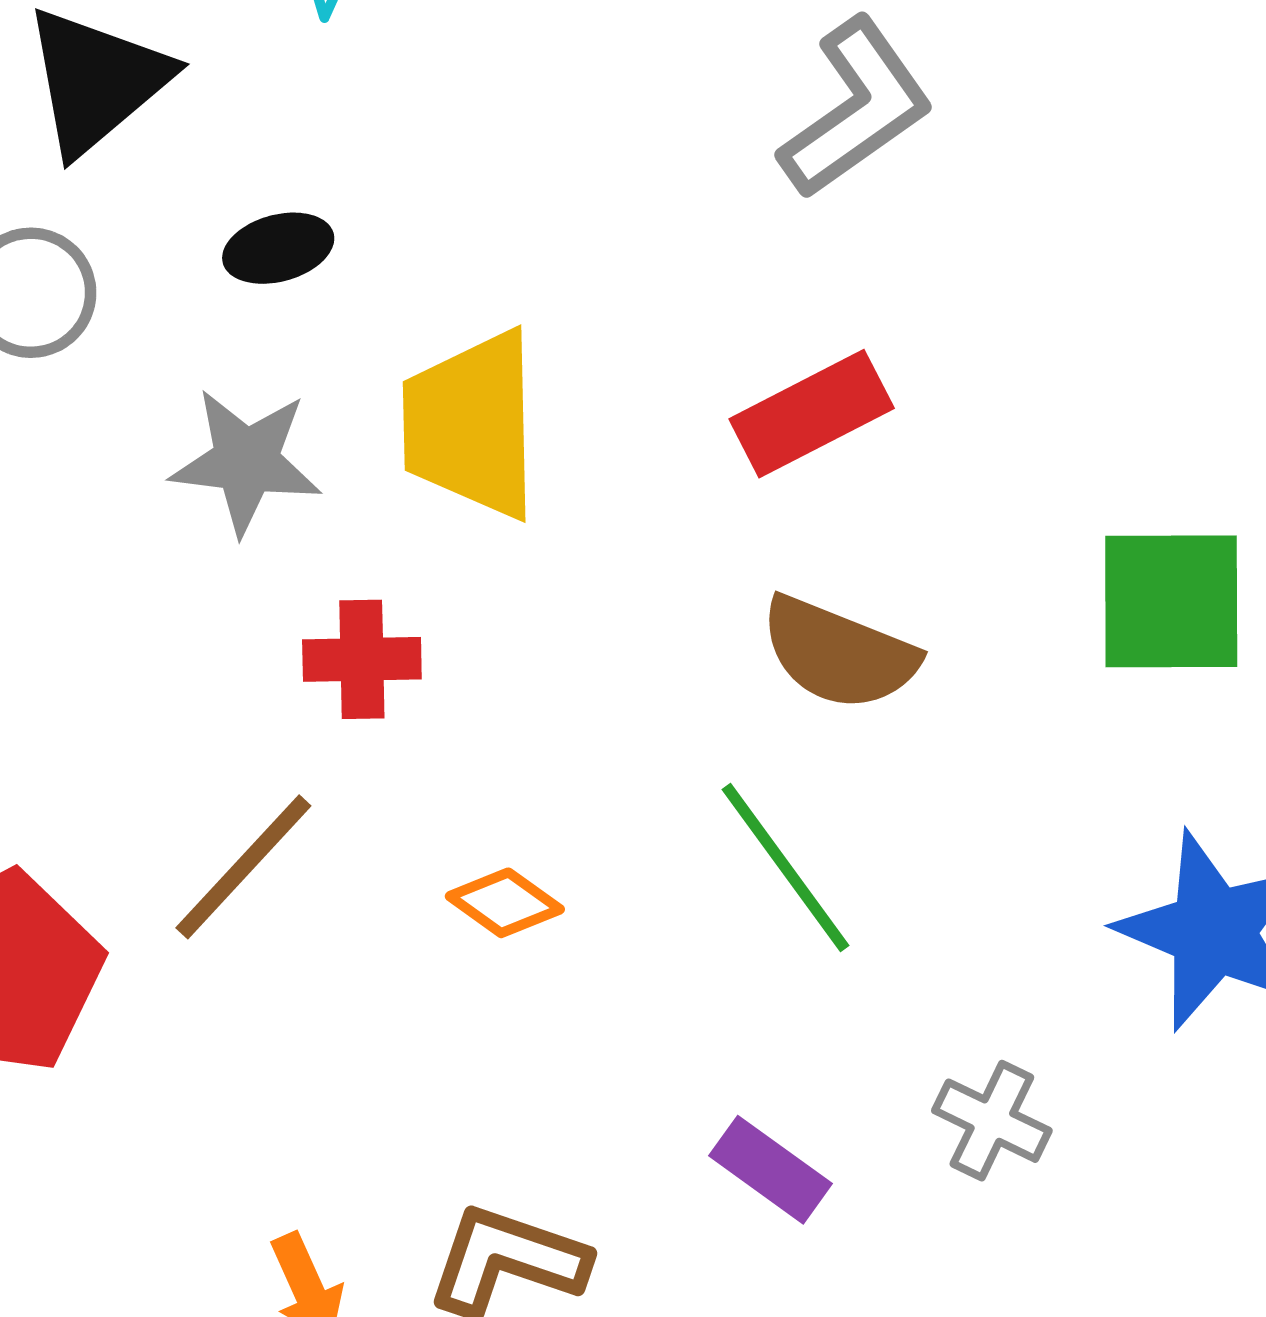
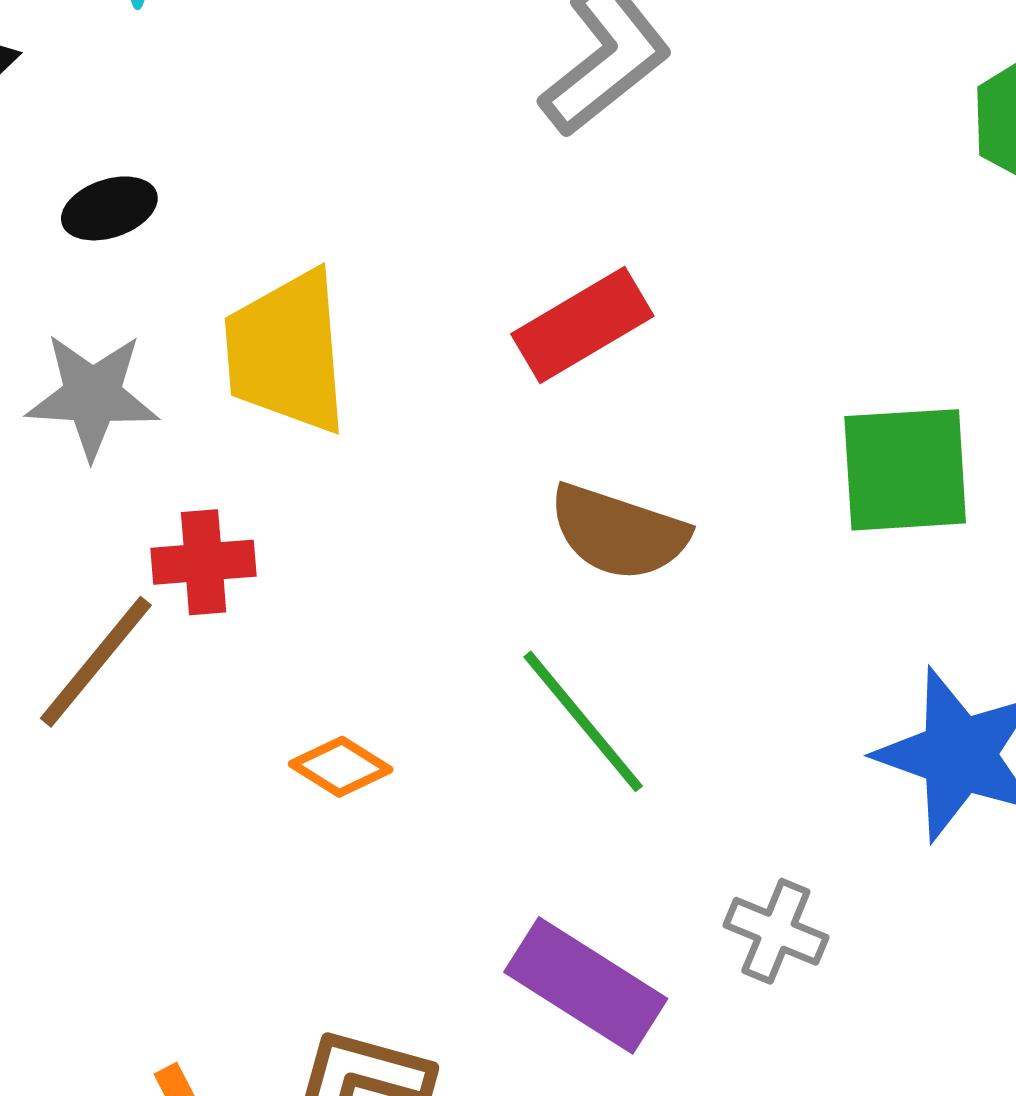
brown line: (243, 867) -> (96, 662), moved
purple rectangle: (771, 1170) -> (586, 985), size x1.5

